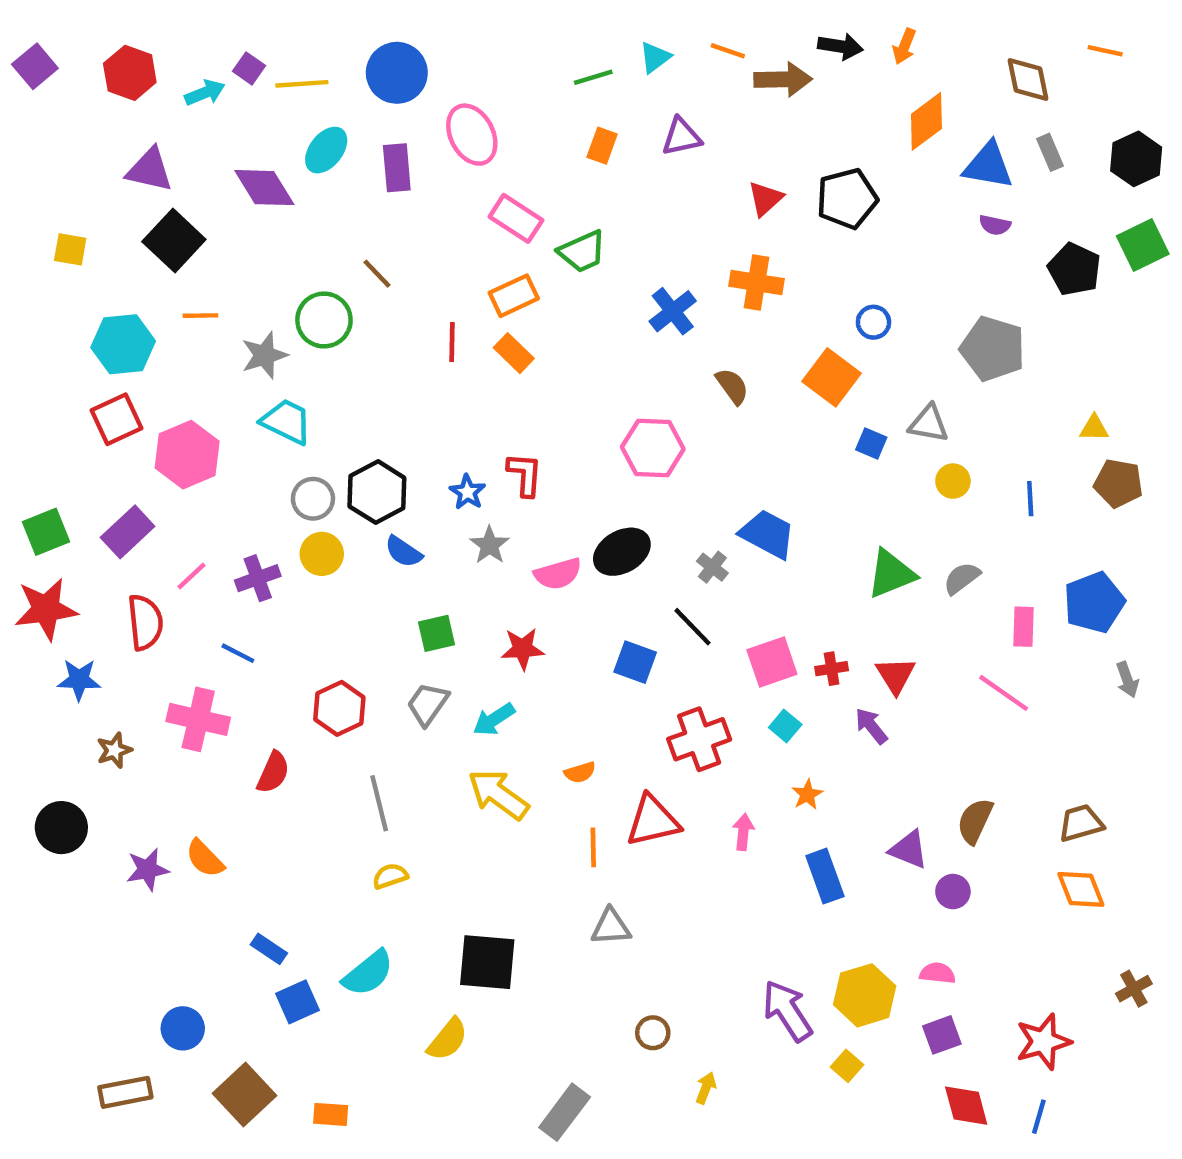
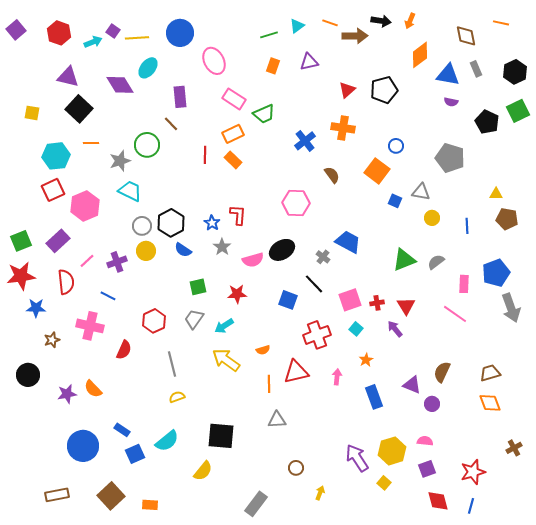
purple rectangle: (397, 168) -> (180, 97), moved
gray arrow: (1127, 680) -> (511, 308), size x1.8
blue circle: (183, 1028) -> (83, 446), moved, size x1.6

